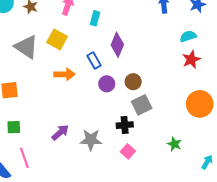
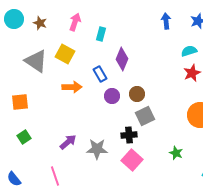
green square: (14, 127) -> (24, 137), turned -32
pink square: (128, 151) -> (132, 160), size x1.5
pink line: (24, 158) -> (55, 176), moved

